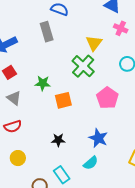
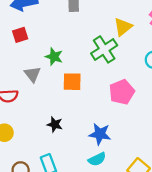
gray triangle: (14, 98) -> (32, 74), moved
blue star: (98, 138) -> (100, 134), turned -30
cyan semicircle: (91, 163) -> (97, 159), moved

